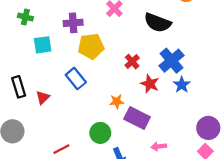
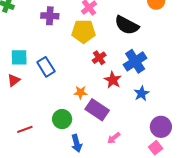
cyan square: (43, 45) -> (19, 57), moved
yellow pentagon: (91, 46) -> (84, 31), moved
blue star: (182, 85) -> (142, 93), moved
pink arrow: (159, 146) -> (114, 138), turned -40

